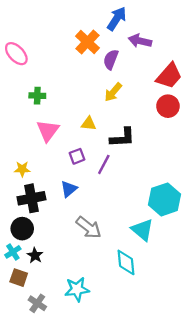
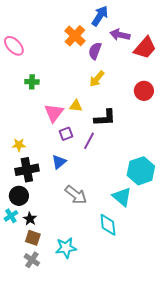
red trapezoid: (169, 76) -> (145, 48), moved
pink triangle: (48, 131) -> (54, 113), moved
brown square: (19, 278) -> (33, 238), moved

